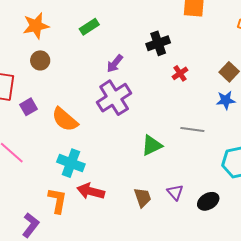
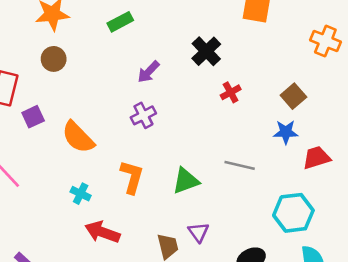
black cross: (158, 43) -> (206, 51), turned -30
purple cross: (114, 98) -> (143, 115), size x0.6
cyan cross: (71, 163) -> (81, 194), size x0.6
purple triangle: (175, 192) -> (199, 232), moved
orange L-shape: (57, 200) -> (132, 177), moved

